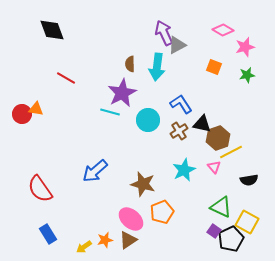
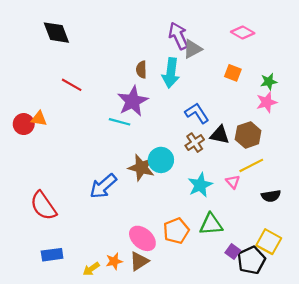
pink star: (245, 47) -> (267, 102), moved
cyan circle: (148, 120) -> (161, 160), moved
brown hexagon: (218, 138) -> (248, 135), moved
brown star: (143, 184) -> (141, 168), moved
green triangle: (221, 207) -> (211, 224), moved, turned -30
blue rectangle: (48, 234) -> (52, 255), turned -66

